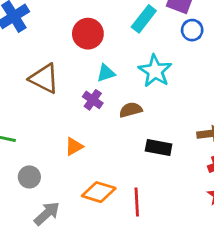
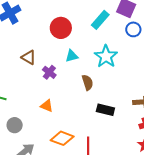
brown triangle: (44, 79) -> (29, 57), size x0.7
purple cross: (93, 100) -> (49, 72), moved
brown semicircle: (131, 110) -> (88, 82), turned 84
orange triangle: (74, 147) -> (47, 106), turned 48

